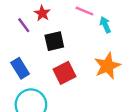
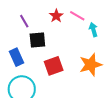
red star: (42, 13) -> (56, 16), moved
black square: (54, 41) -> (37, 40), moved

